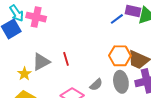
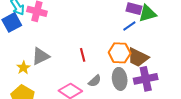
blue line: (117, 19) -> (129, 26), moved
red line: (66, 59) -> (83, 55), moved

